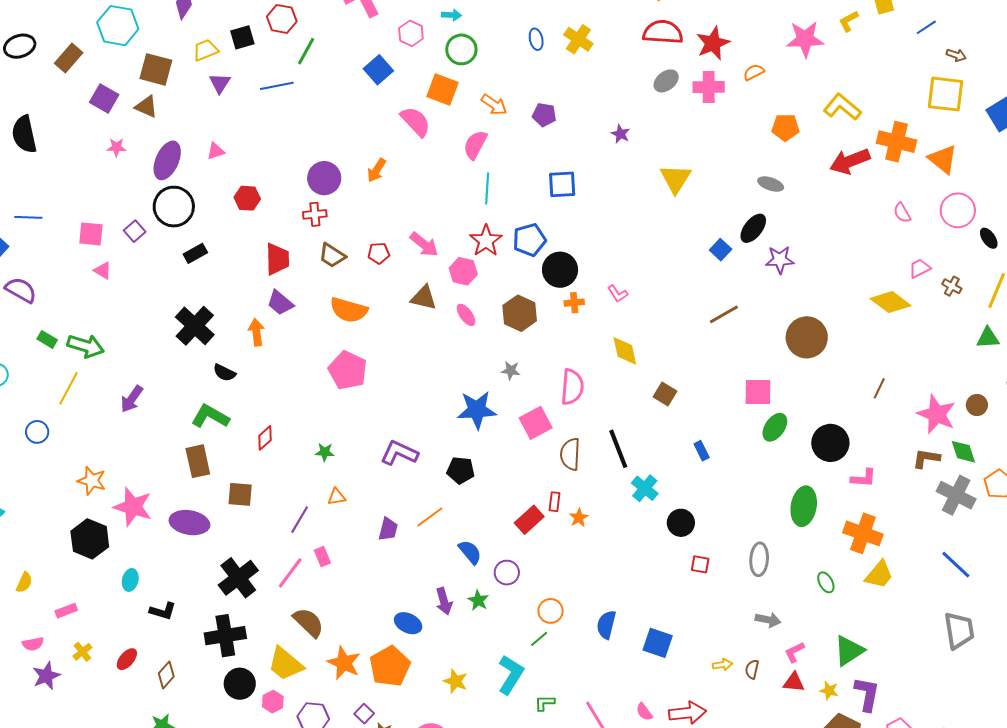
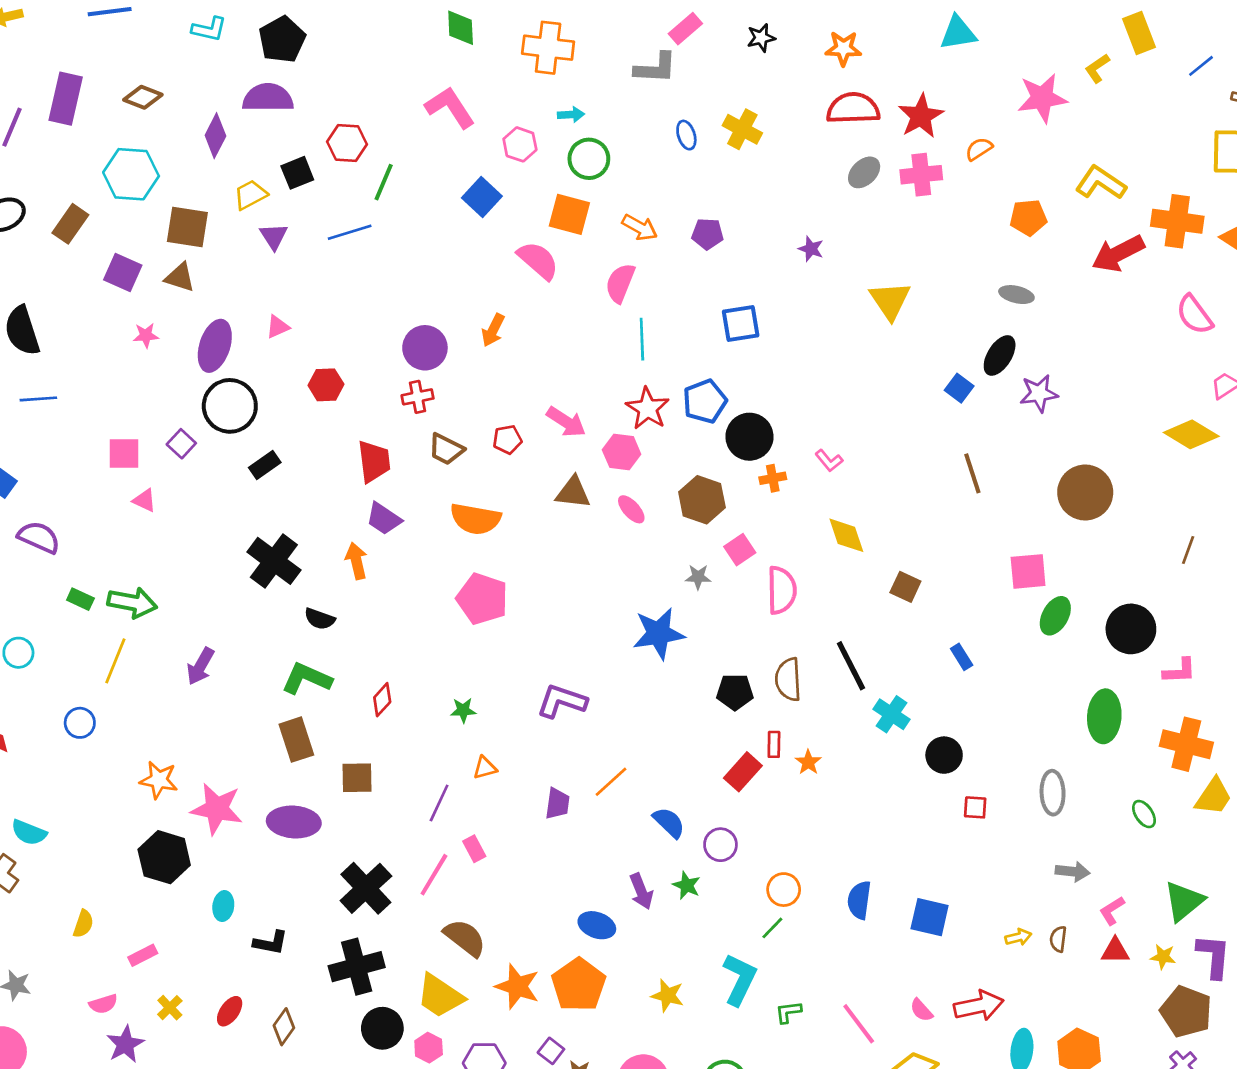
pink semicircle: (902, 213) -> (1194, 315), size x1.5
blue line: (28, 217) -> (38, 399), moved
brown line: (724, 314) -> (972, 473), turned -72
pink square: (536, 423) -> (740, 550), moved, size x0.7
black pentagon: (461, 470) -> (735, 692), moved

